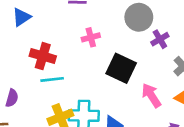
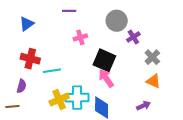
red cross: (43, 56) -> (30, 59), moved
pink arrow: (151, 95) -> (106, 78), moved

